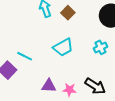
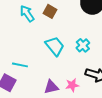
cyan trapezoid: (63, 47) -> (55, 46), turned -85
cyan cross: (100, 47) -> (83, 45), moved

